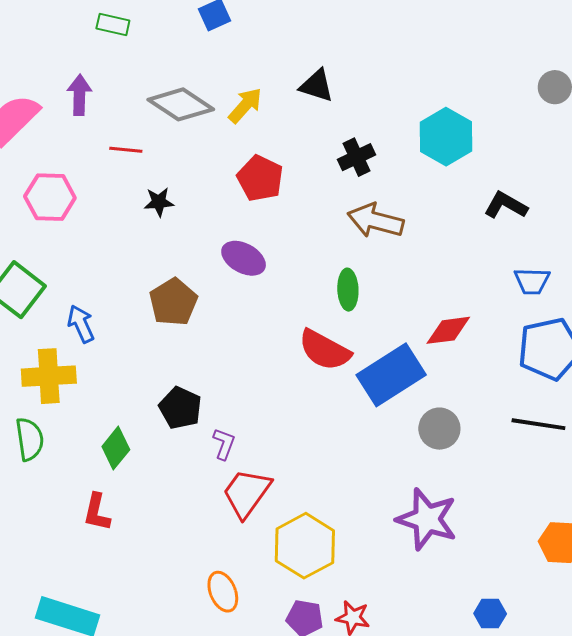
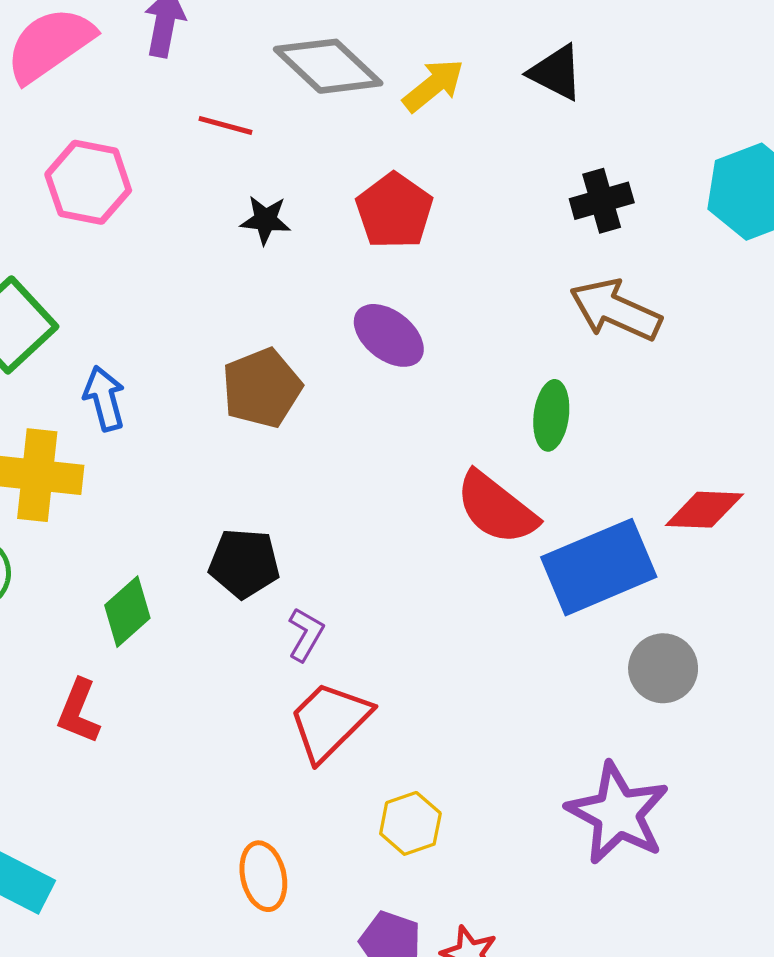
red pentagon: (260, 178) -> (394, 211), moved
black pentagon: (180, 408) -> (244, 563), turned -30
yellow hexagon: (305, 546) -> (410, 823), size x0.6

